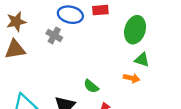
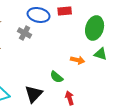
orange arrow: (132, 78) -> (78, 60), moved

